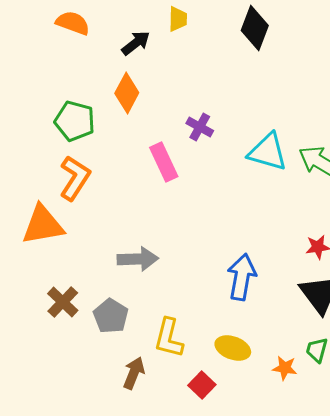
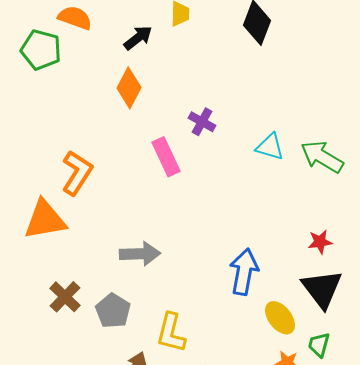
green pentagon: (75, 121) -> (41, 50), moved
cyan triangle: (268, 152) -> (270, 147), size x0.7
yellow ellipse: (233, 348) -> (280, 318), moved, turned 32

